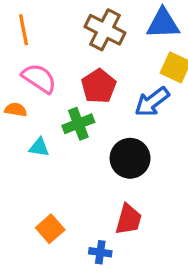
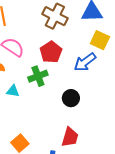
black circle: (130, 158) -> (71, 98), size x0.7

